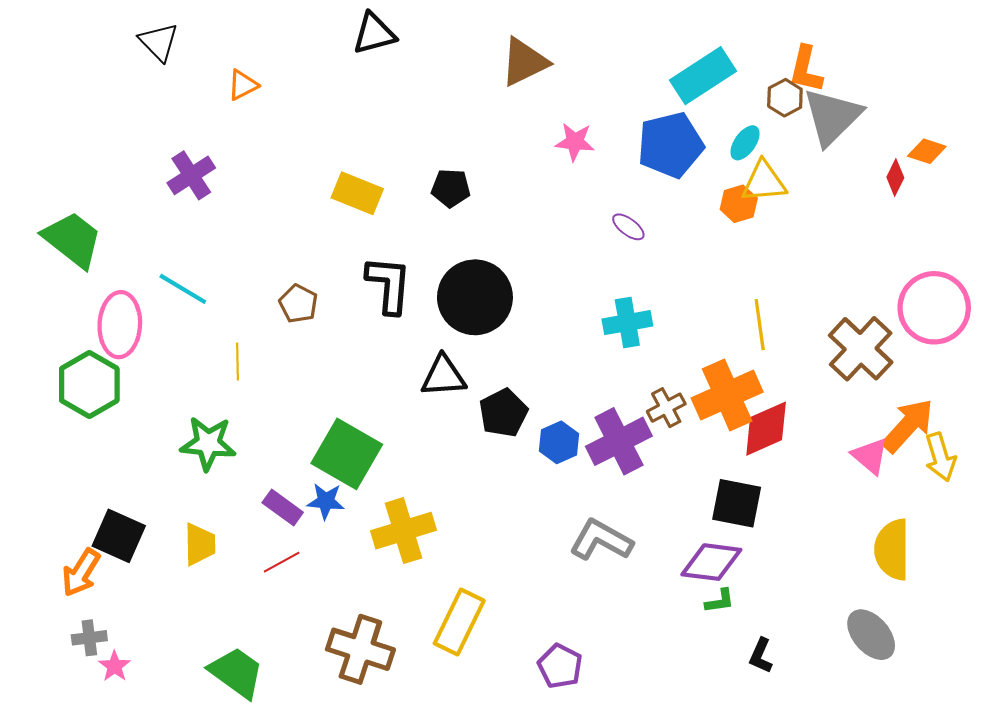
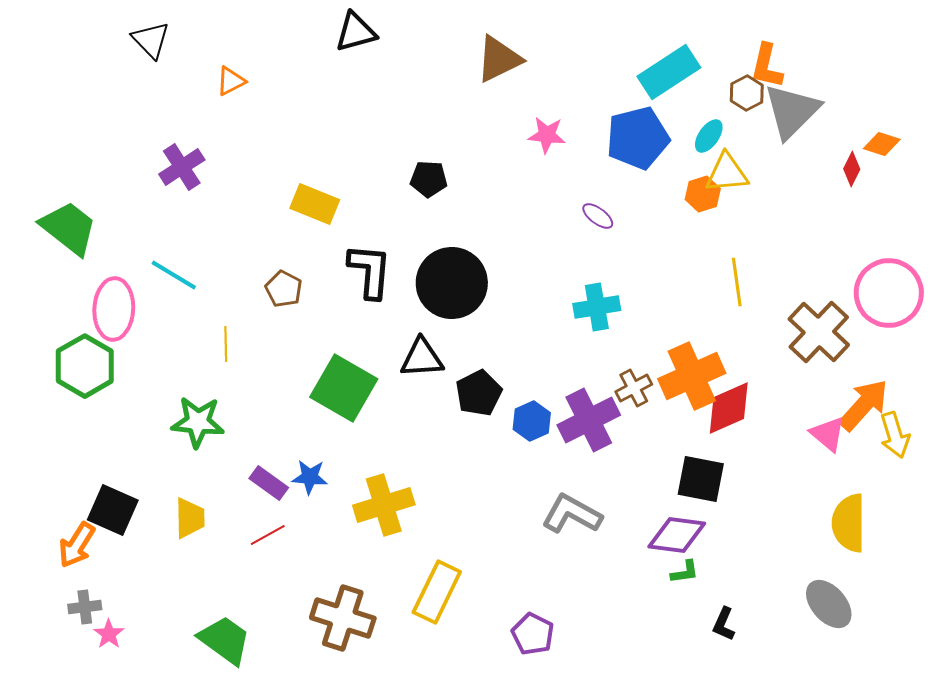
yellow rectangle: (357, 193) -> (315, 204), moved
yellow line: (760, 325) -> (737, 282), moved
green square: (347, 454) -> (344, 388), moved

